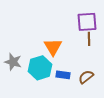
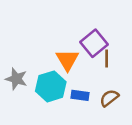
purple square: (87, 22) -> (94, 43), moved, turned -35
brown line: (89, 39) -> (107, 58), moved

